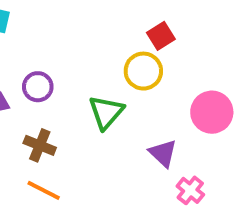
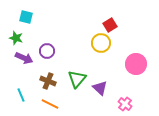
green triangle: (106, 112) -> (77, 79), moved
purple triangle: (163, 153) -> (100, 88), moved

